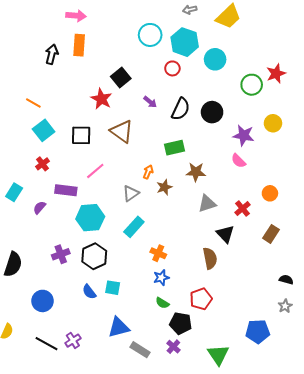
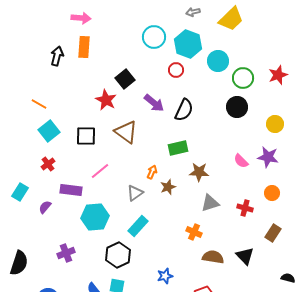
green circle: (252, 85) -> (243, 78), moved
purple arrow: (150, 102) -> (154, 103), size x1.5
black circle: (212, 112) -> (237, 107), moved
purple star: (244, 135) -> (268, 157), moved
red cross: (243, 209) -> (245, 208), turned -35
black triangle: (225, 234) -> (245, 256), moved
orange cross: (158, 253) -> (194, 232), moved
black hexagon: (94, 256) -> (118, 255), moved
brown semicircle: (210, 258) -> (213, 257), turned -70

